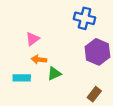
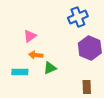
blue cross: (84, 18) -> (78, 17), turned -36
brown rectangle: (94, 94) -> (87, 87), turned -40

